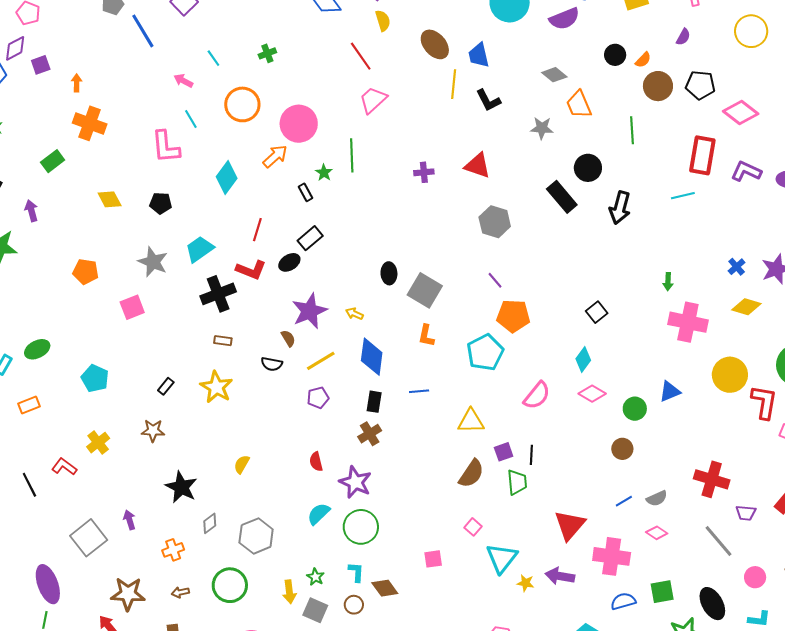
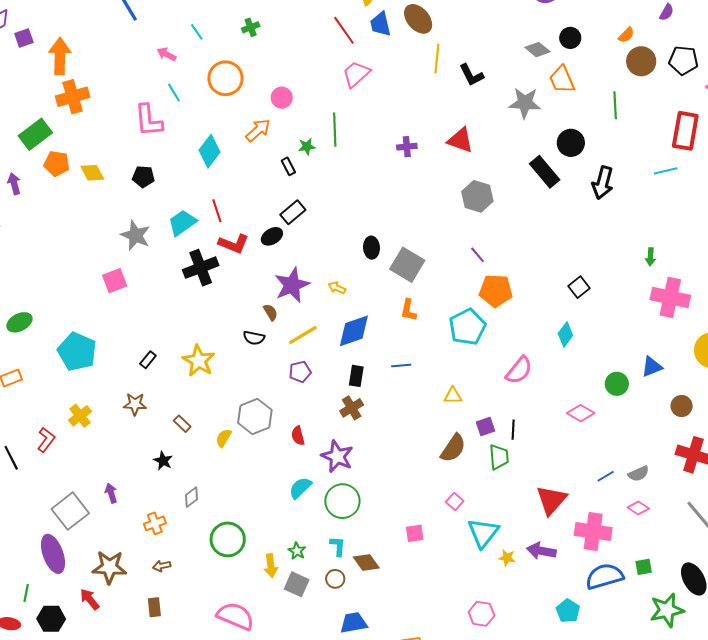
blue trapezoid: (479, 55) -> (380, 24), moved
black circle: (615, 55) -> (570, 38), moved
orange arrow: (77, 83) -> (60, 56), size x2.0
orange cross: (90, 123) -> (73, 97), turned -36
pink circle: (299, 124) -> (282, 98), size x0.6
gray star: (542, 128) -> (525, 103), size x1.4
green rectangle: (53, 161) -> (35, 134), size x1.4
green star: (324, 173) -> (307, 147), turned 30
red line: (257, 230) -> (217, 211), moved, turned -35
orange pentagon: (86, 272) -> (57, 164), moved
brown rectangle: (223, 341) -> (182, 424), moved, turned 36
blue diamond: (372, 357) -> (354, 331), turned 63
cyan pentagon: (95, 378) -> (77, 352), size x1.4
pink diamond: (592, 394) -> (581, 413), moved
yellow triangle: (471, 421) -> (453, 396), size x0.7
brown circle: (622, 449) -> (682, 406), moved
red L-shape: (64, 467) -> (46, 440), turned 90
black star: (181, 487) -> (163, 461), size x0.6
gray hexagon: (256, 536) -> (255, 416), moved
purple ellipse: (48, 584) -> (53, 554), moved
green circle: (230, 585) -> (228, 539), moved
green square: (662, 592) -> (644, 567), size x0.7
blue semicircle: (623, 601) -> (605, 576), size x1.5

